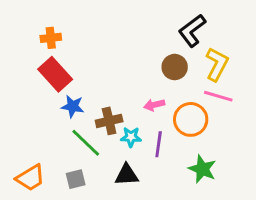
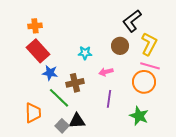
orange circle: (191, 119) -> (144, 82), moved
cyan star: (131, 137) -> (85, 53), moved
black triangle: (127, 175) -> (77, 121), moved
orange trapezoid: (30, 178) -> (33, 113), moved, turned -60
gray square: (76, 179) -> (62, 126), moved, turned -32

